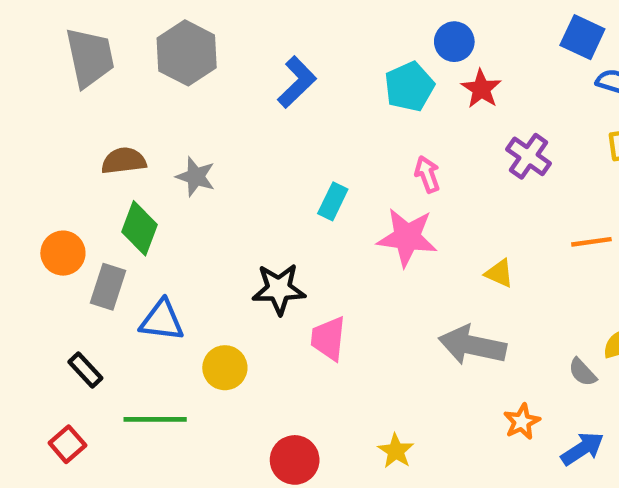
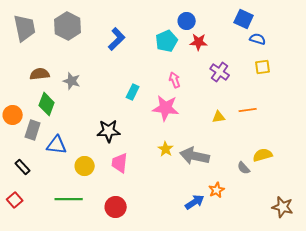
red star: (481, 89) -> (199, 42), turned -30
yellow triangle: (499, 273) -> (219, 117), moved, turned -32
pink trapezoid: (328, 339) -> (120, 163), moved
green line: (155, 419) -> (69, 199), moved
blue arrow: (582, 449) -> (195, 202), moved
yellow star: (396, 451) -> (166, 149), moved

